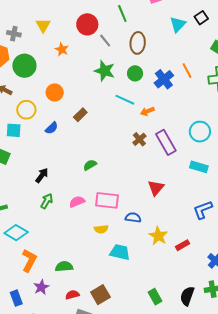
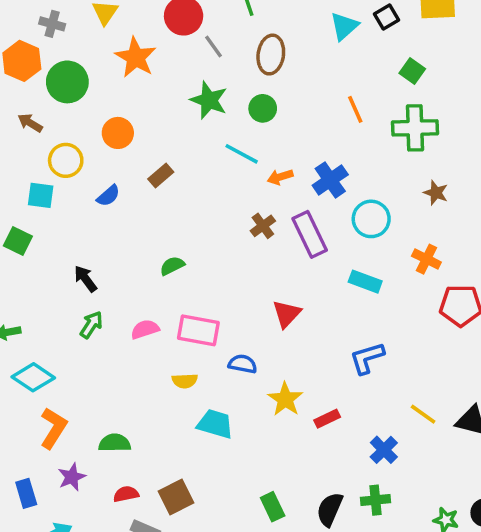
orange star: (62, 49) -> (136, 57), size x1.6
blue cross: (164, 79) -> (330, 180), moved
black arrow: (42, 175) -> (86, 279), turned -77

